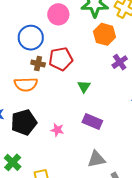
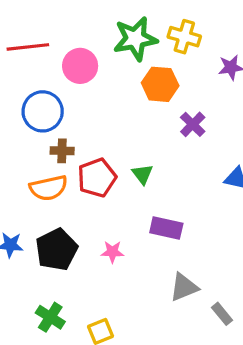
red pentagon: (61, 59) -> (97, 178), moved

